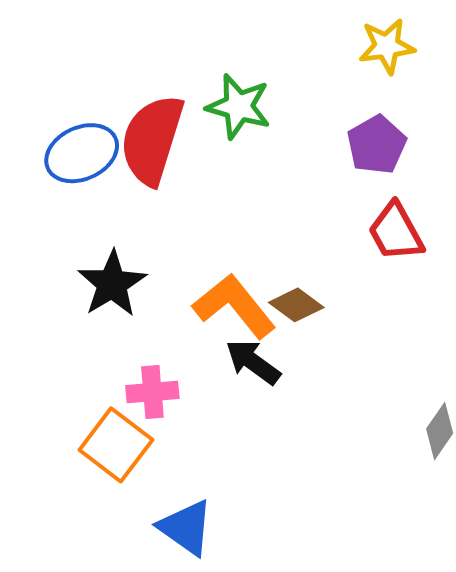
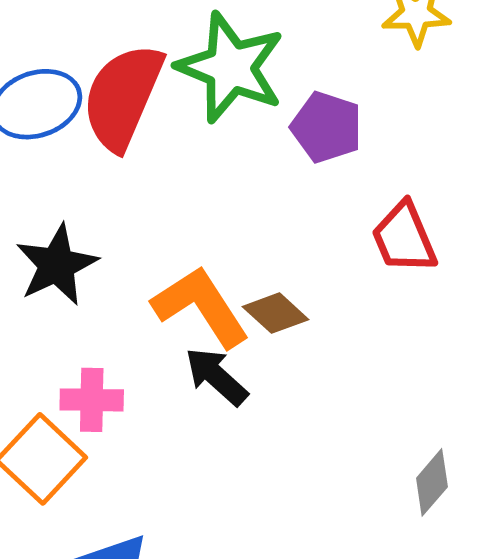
green star: (239, 106) -> (231, 68), size x1.4
purple pentagon: (377, 145) -> (327, 127), moved, turned -30

